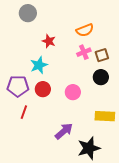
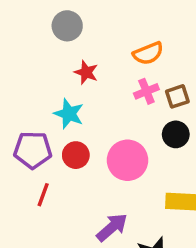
gray circle: (28, 13) -> (67, 26), moved
cyan star: (39, 65) -> (69, 114), turned -30
pink circle: (73, 92) -> (127, 160), size x1.5

